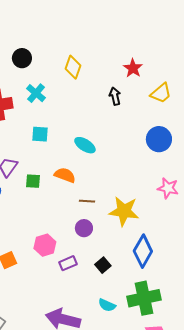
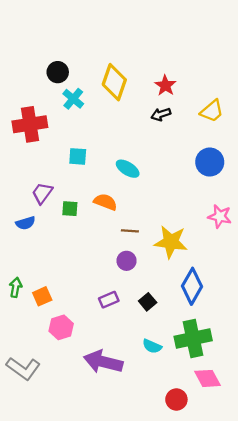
yellow diamond: (73, 67) -> (114, 82), size x1.4
red star: (133, 68) -> (165, 85), moved
cyan cross: (36, 93) -> (73, 99), moved
black arrow: (115, 96) -> (161, 114), turned -96
pink hexagon: (45, 245) -> (61, 327), moved

